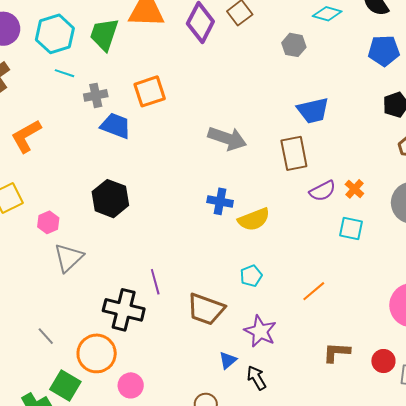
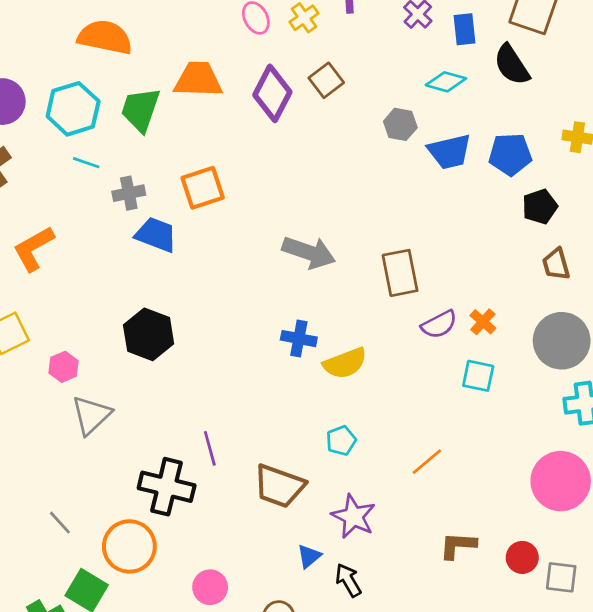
blue pentagon: (384, 51) -> (510, 154), moved
blue trapezoid: (313, 110) -> (450, 152), moved
pink circle: (131, 385) -> (210, 587), moved

